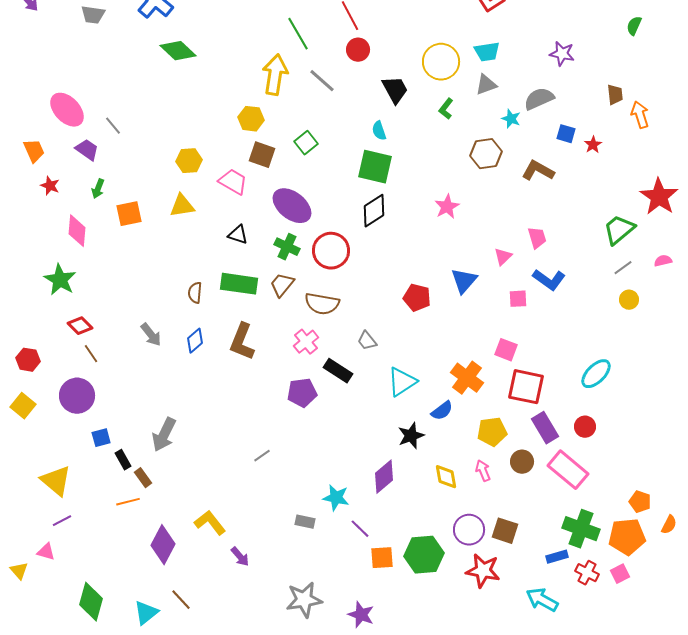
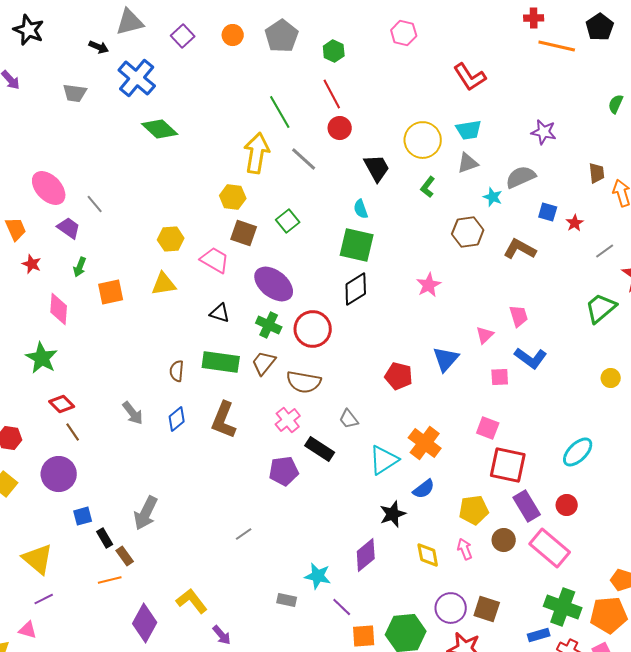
gray line: (623, 268) -> (605, 251), moved
orange cross: (467, 378) -> (425, 443), moved

